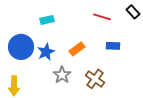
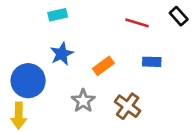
cyan rectangle: (47, 20) -> (58, 15), moved
blue circle: (21, 47) -> (28, 81), moved
blue star: (46, 52) -> (62, 54), moved

